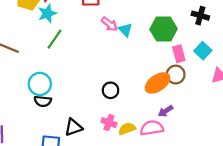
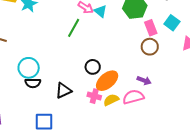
green line: (54, 39) -> (74, 28), moved
orange ellipse: (158, 83) -> (107, 81), moved
purple arrow: (166, 111) -> (144, 80), turned -120
black triangle: (73, 127) -> (64, 91), moved

